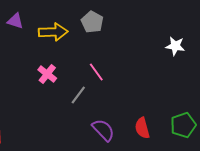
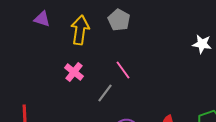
yellow arrow: (53, 32) -> (80, 30), turned -80

